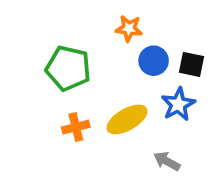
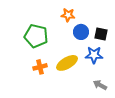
blue star: (178, 104) -> (94, 55), turned 30
gray arrow: (167, 161) -> (100, 85), moved

